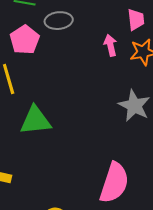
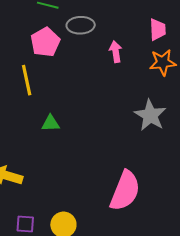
pink arrow: (110, 45) -> (116, 52), moved
green triangle: (35, 120) -> (51, 123), size x0.6

